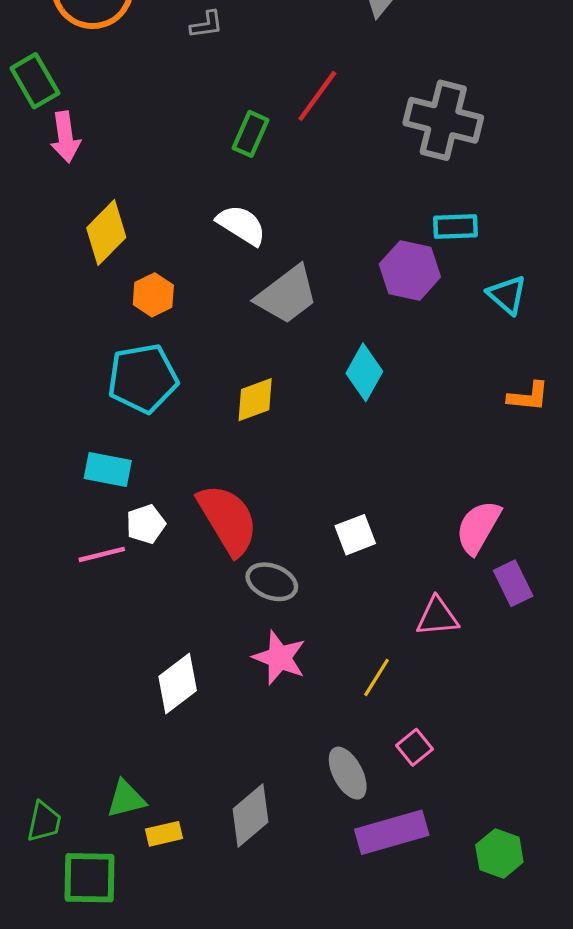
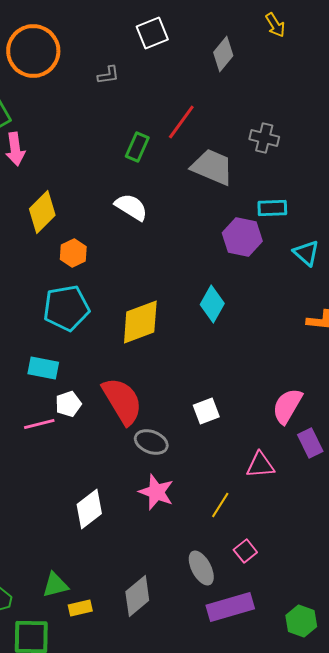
gray cross: (443, 120) -> (264, 138), size x0.6
gray trapezoid: (287, 295) -> (212, 167), moved, turned -120
yellow diamond: (255, 400) -> (140, 322), size x1.5

